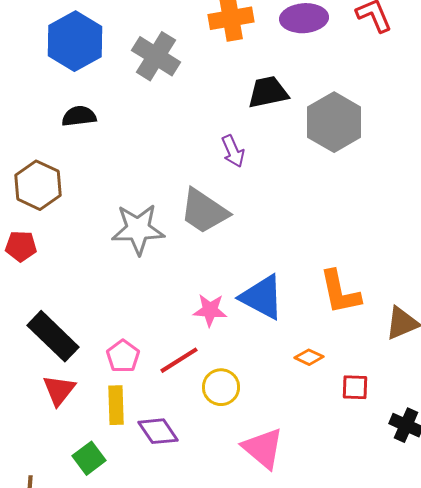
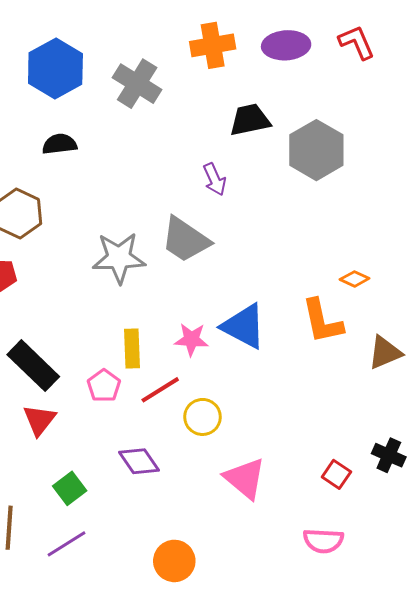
orange diamond: (309, 357) -> (355, 279), moved
red square: (355, 387) -> (336, 474), moved, turned 32
yellow rectangle: (116, 405) -> (132, 348), moved

